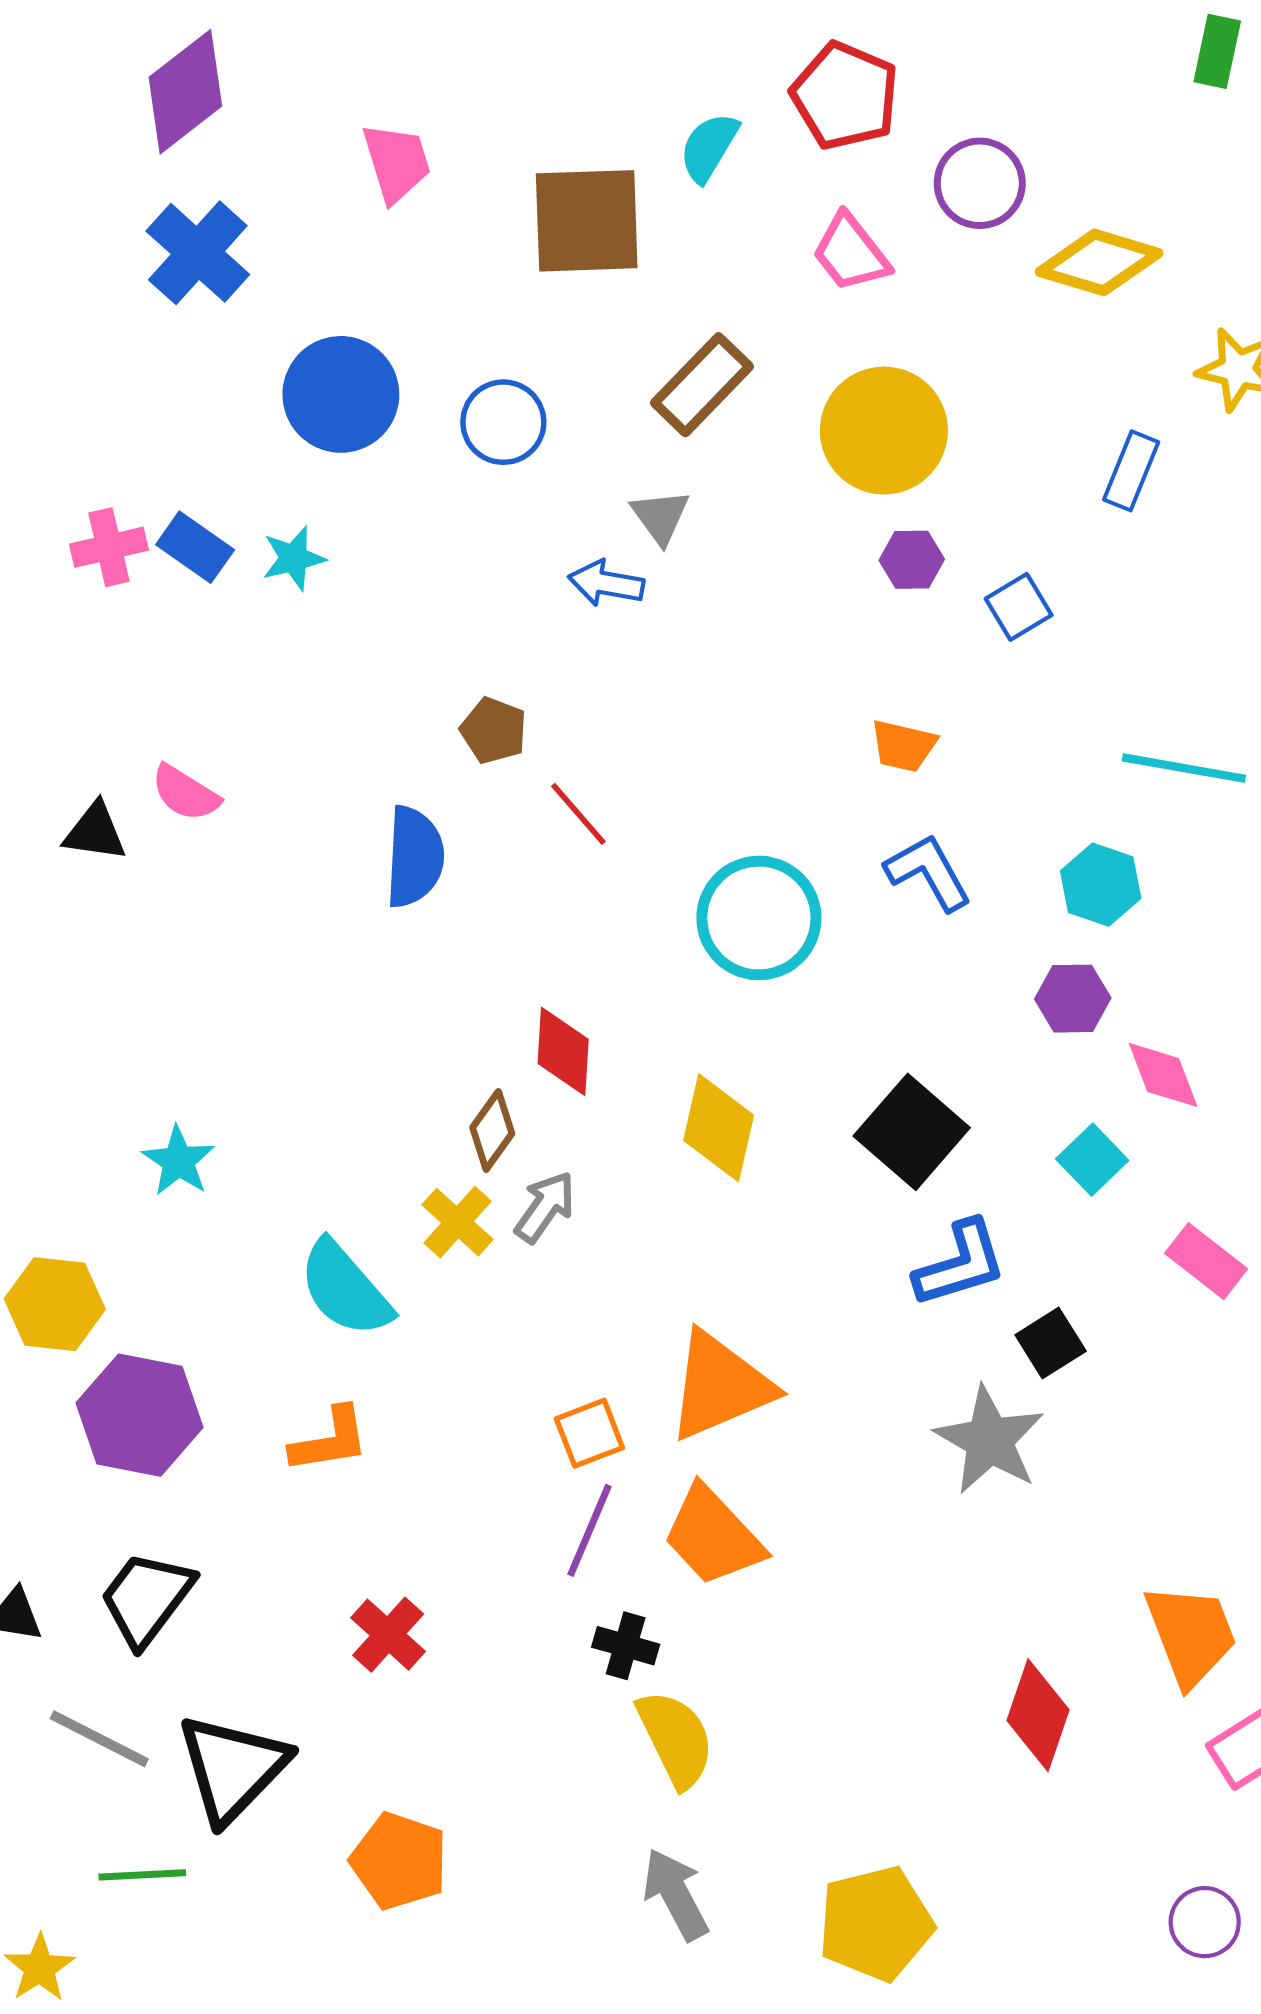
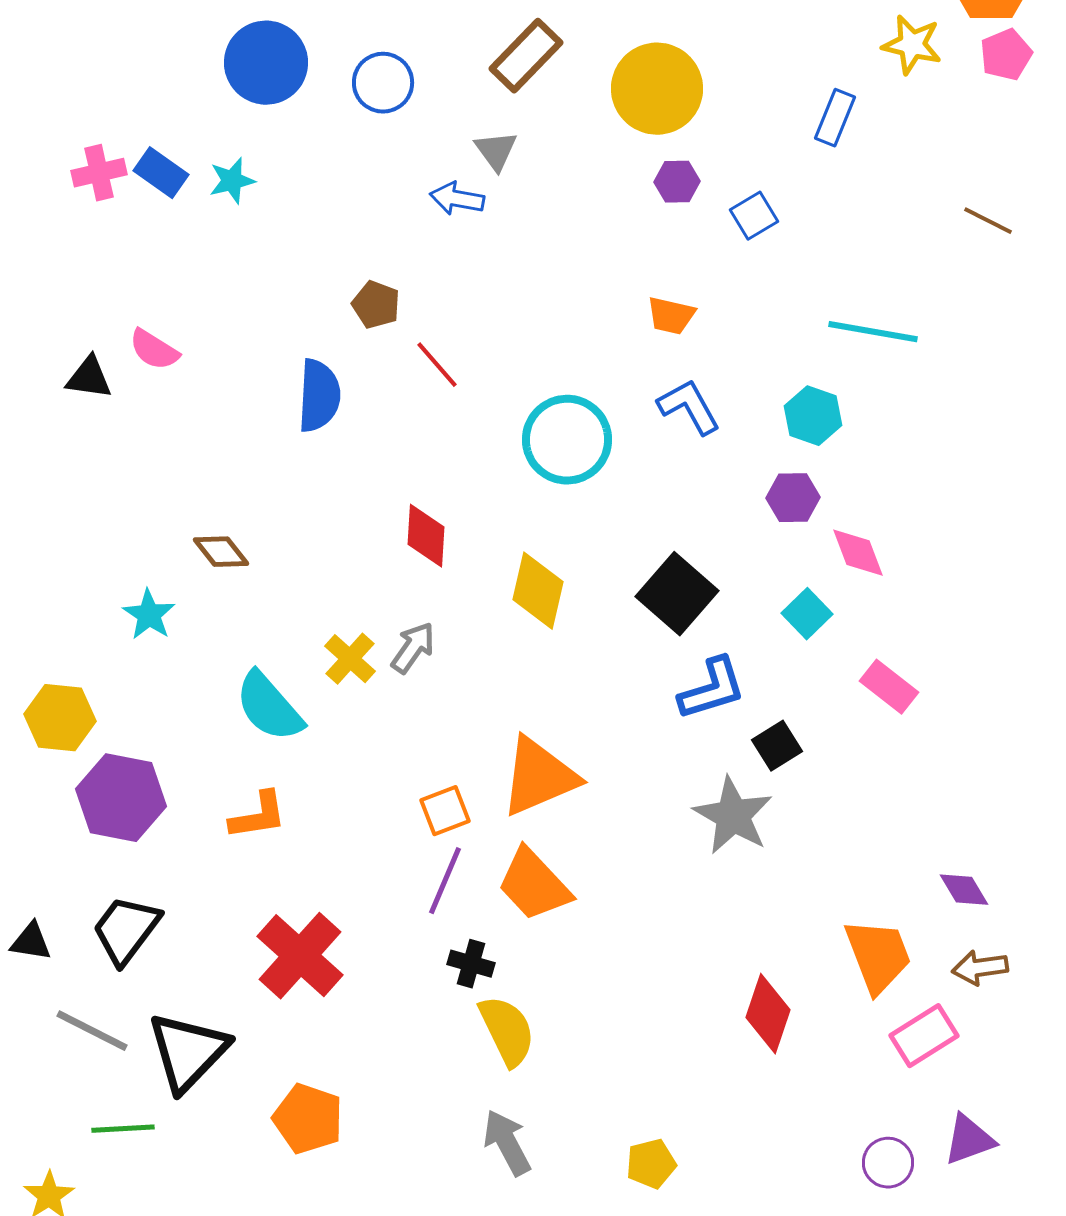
brown diamond: (492, 1130) -> (221, 552), moved, turned -74
red cross: (388, 1635) -> (300, 956), size x1.6
yellow pentagon: (876, 1923) -> (651, 1164), size x0.6

